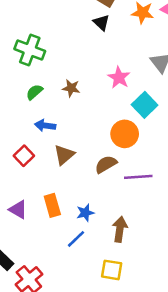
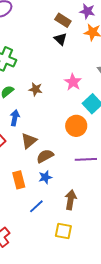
blue arrow: (45, 126) -> (15, 118), turned 91
brown semicircle: (106, 164) -> (45, 156), moved
blue star: (85, 213) -> (45, 177), moved

